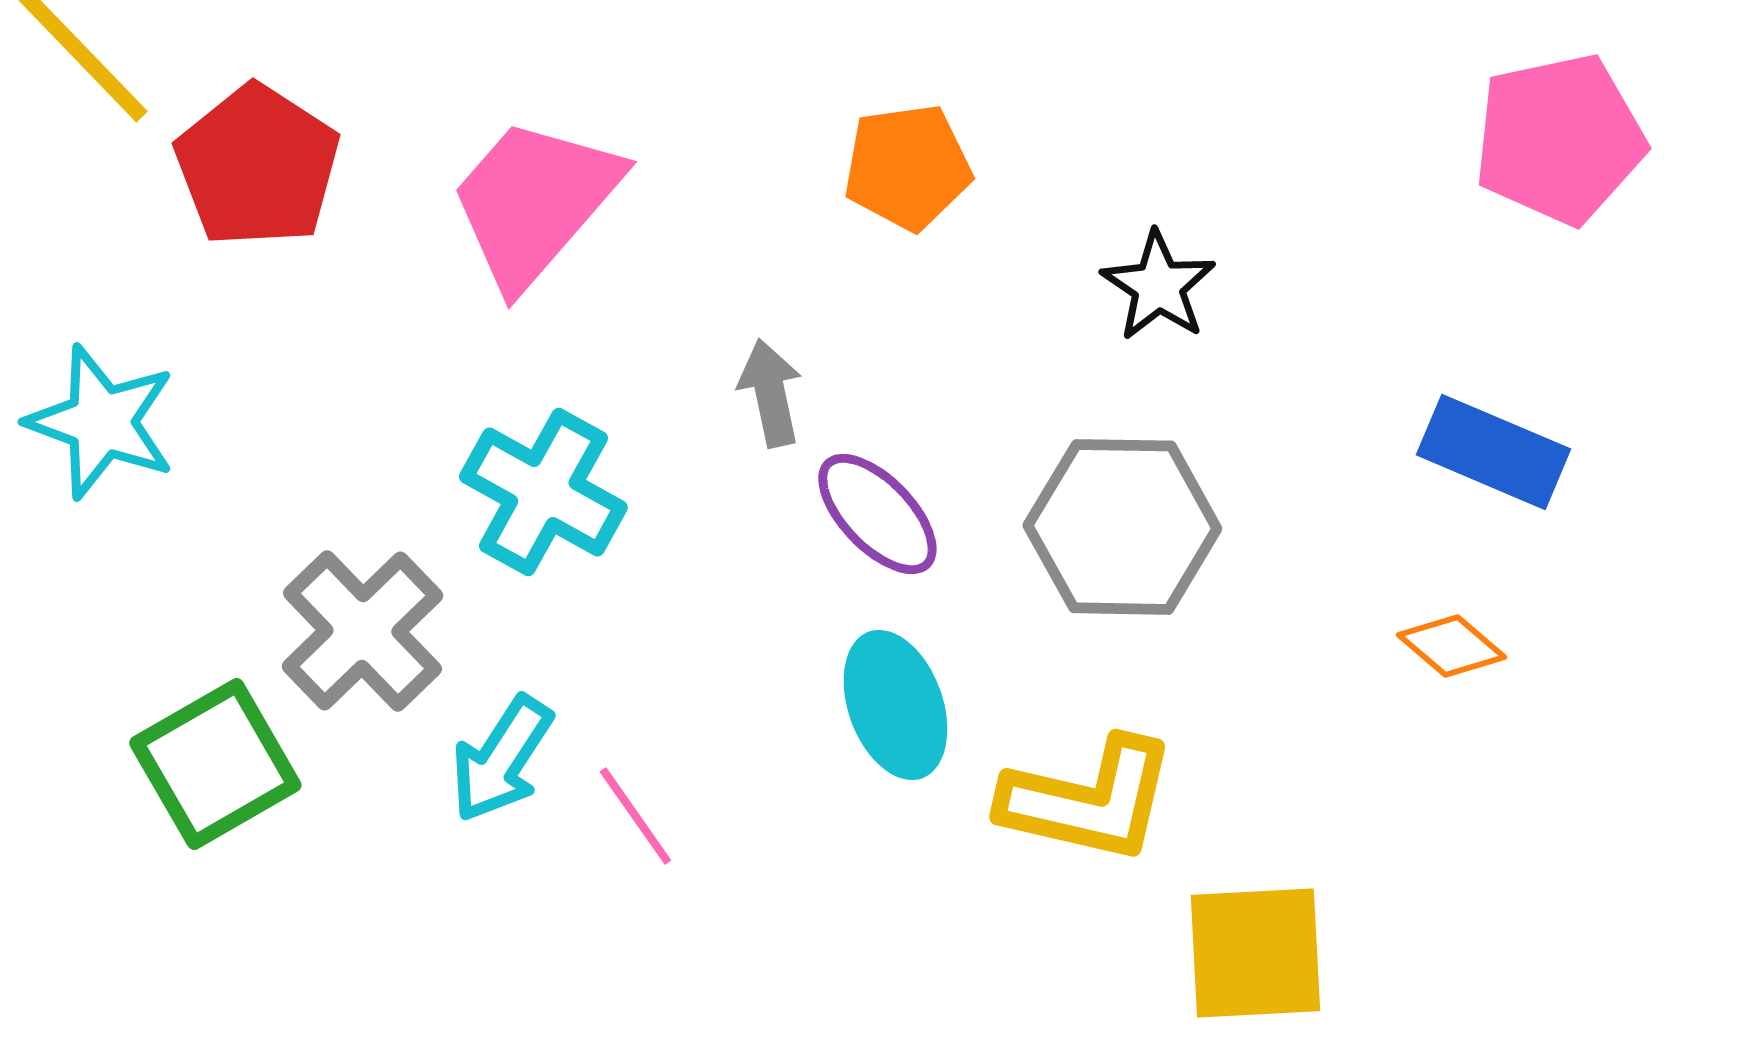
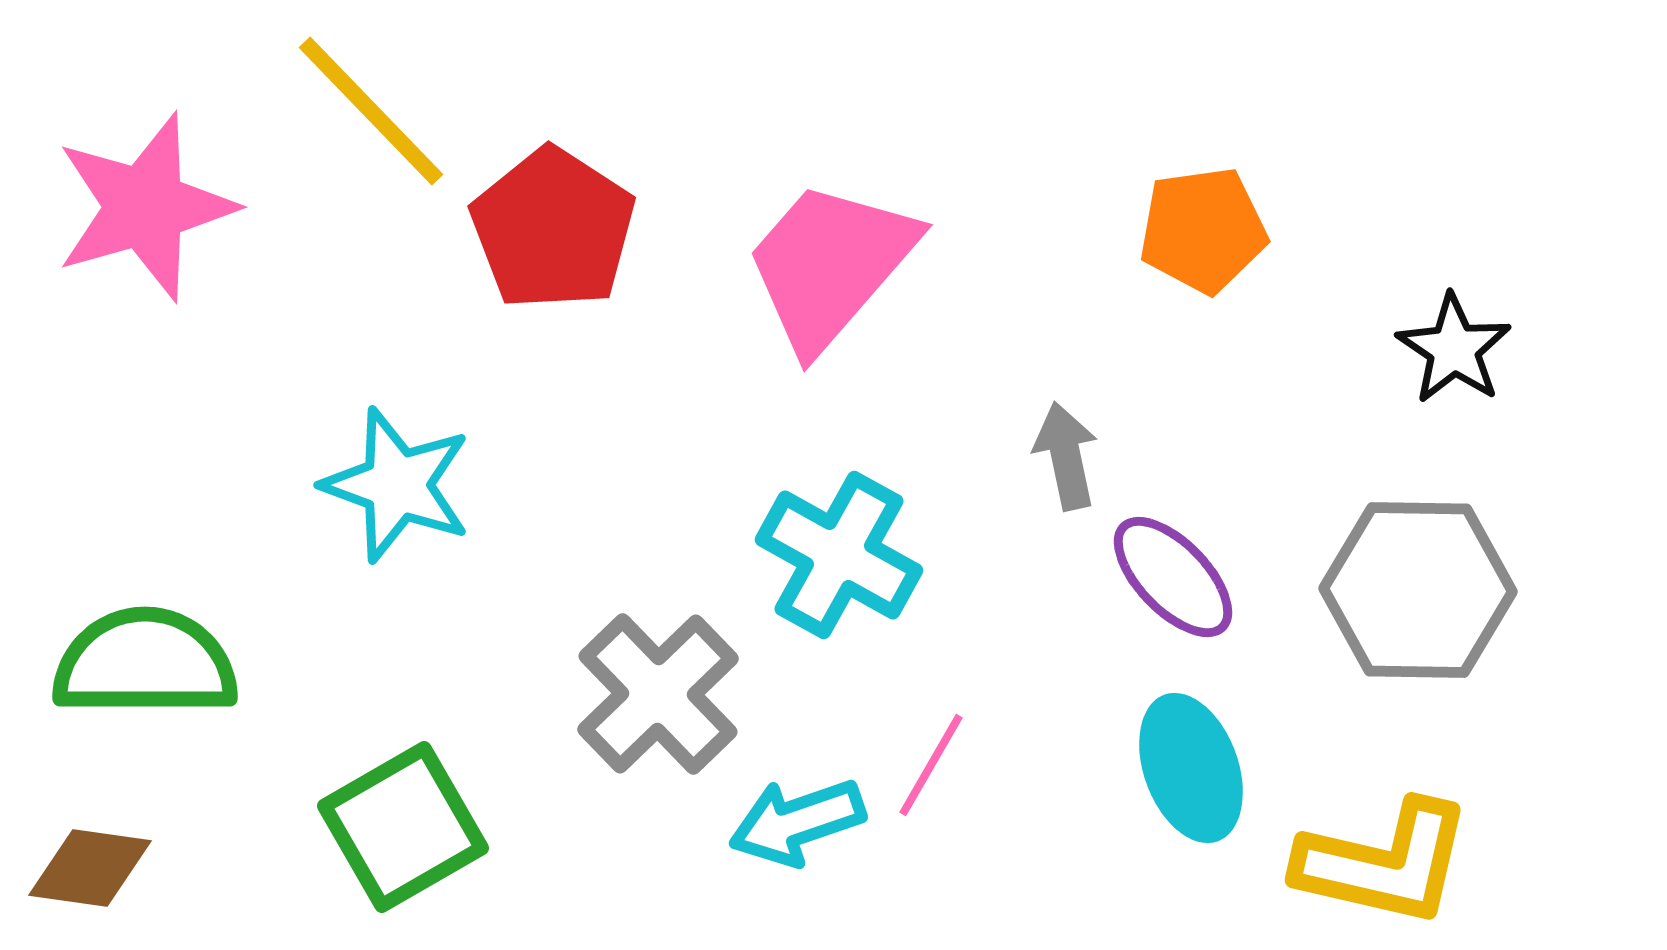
cyan arrow: (501, 759) -> (797, 822), turned 38
green square: (215, 764) -> (403, 827), moved
pink line: (635, 816) -> (931, 765), moved, turned 65

